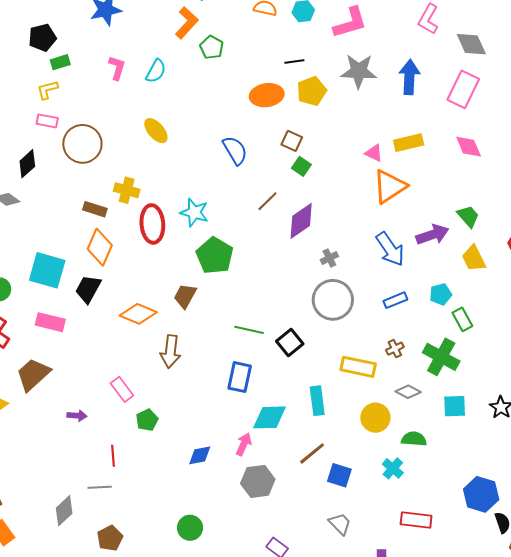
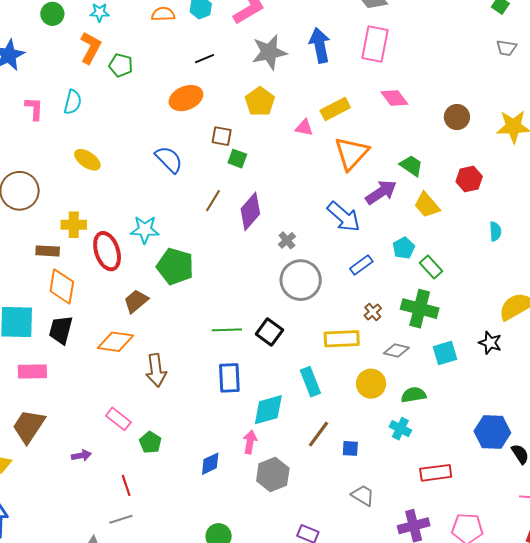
yellow pentagon: (312, 91) -> (260, 102), moved
orange triangle: (390, 186) -> (351, 153), moved
brown trapezoid: (185, 296) -> (136, 301), moved, turned 36
blue square: (339, 475) -> (350, 448), size x0.7

